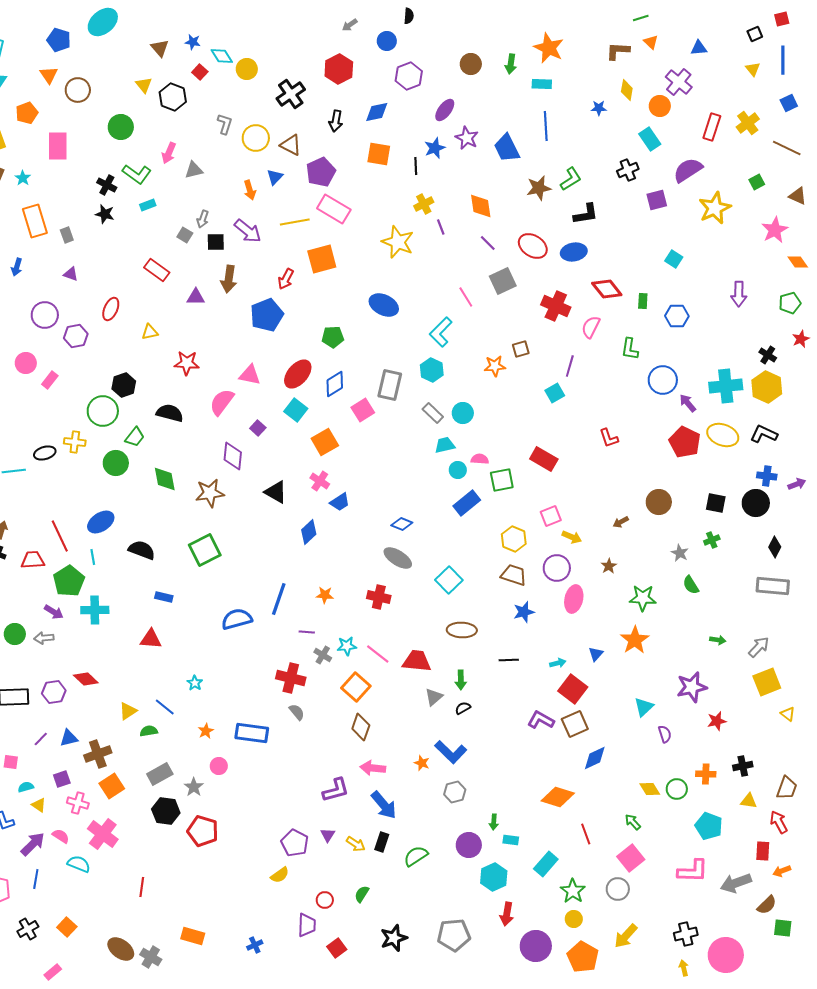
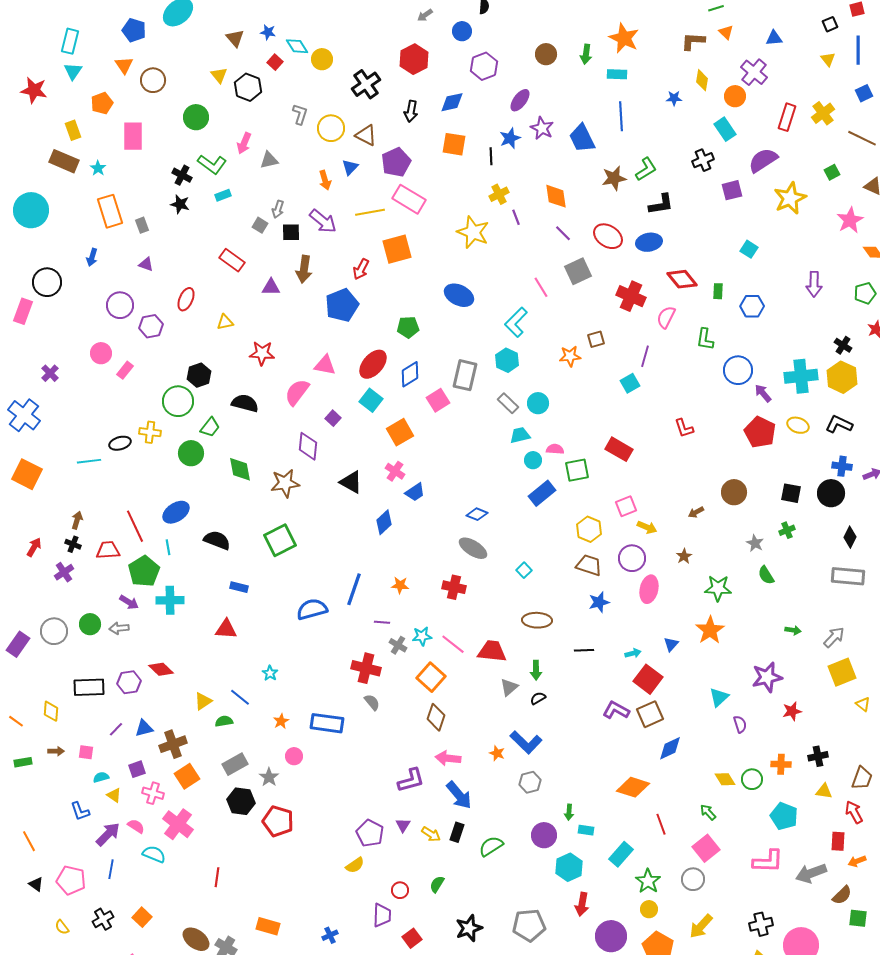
yellow ellipse: (723, 435) -> (798, 425), size x0.7
cyan square: (449, 580) -> (524, 570), size x0.6

